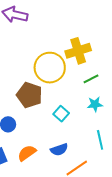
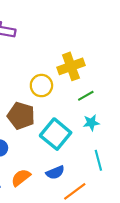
yellow circle: (50, 68) -> (41, 86), size x0.7
cyan square: (61, 114) -> (56, 134), size x1.8

